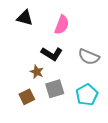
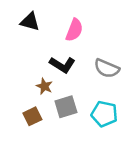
cyan pentagon: (87, 95) -> (104, 114), turned -30

